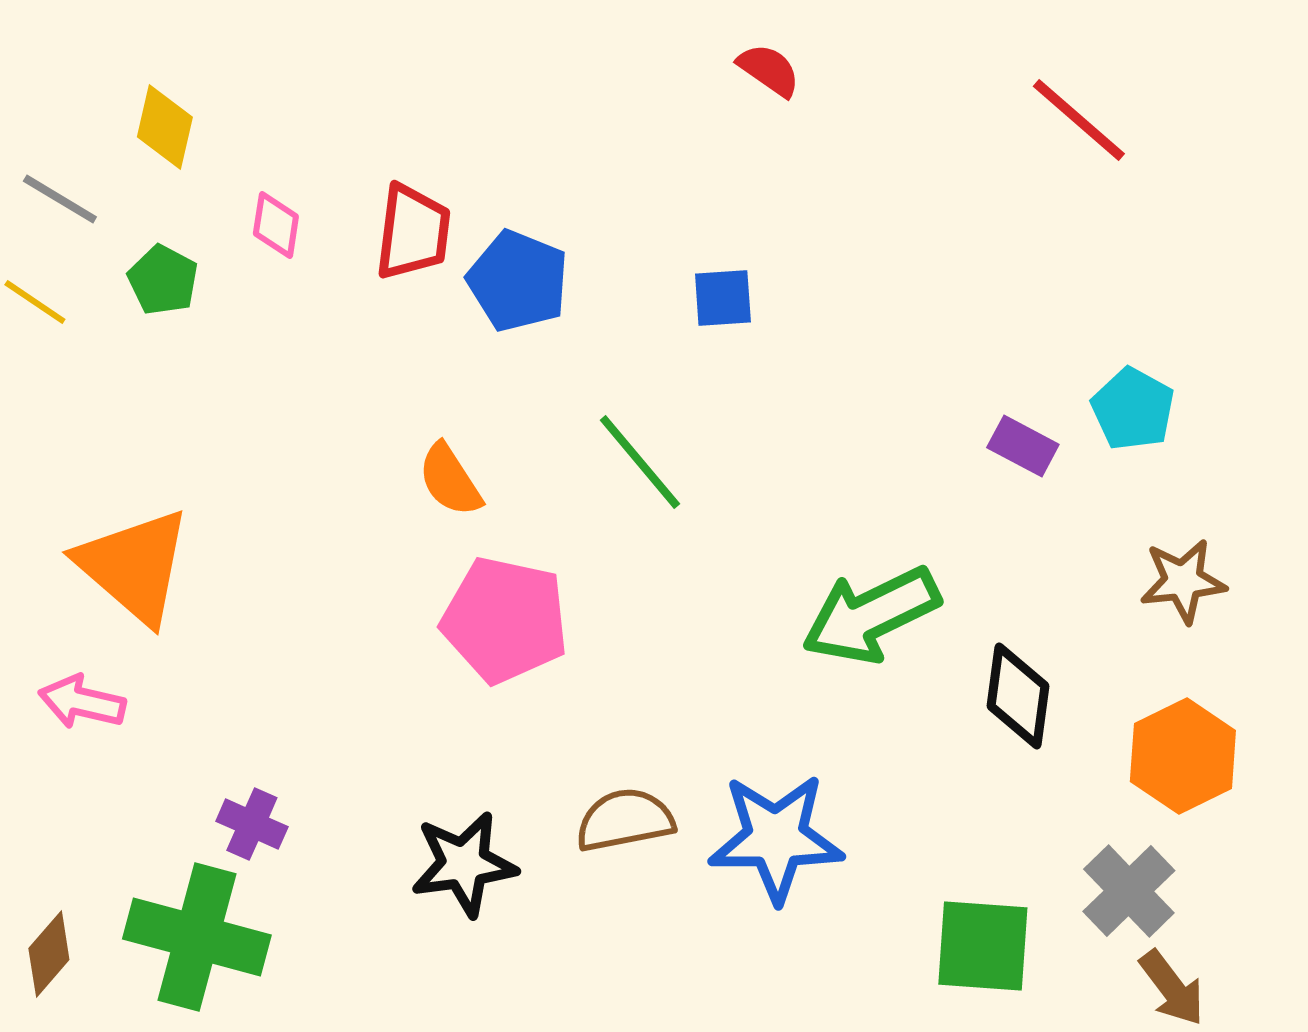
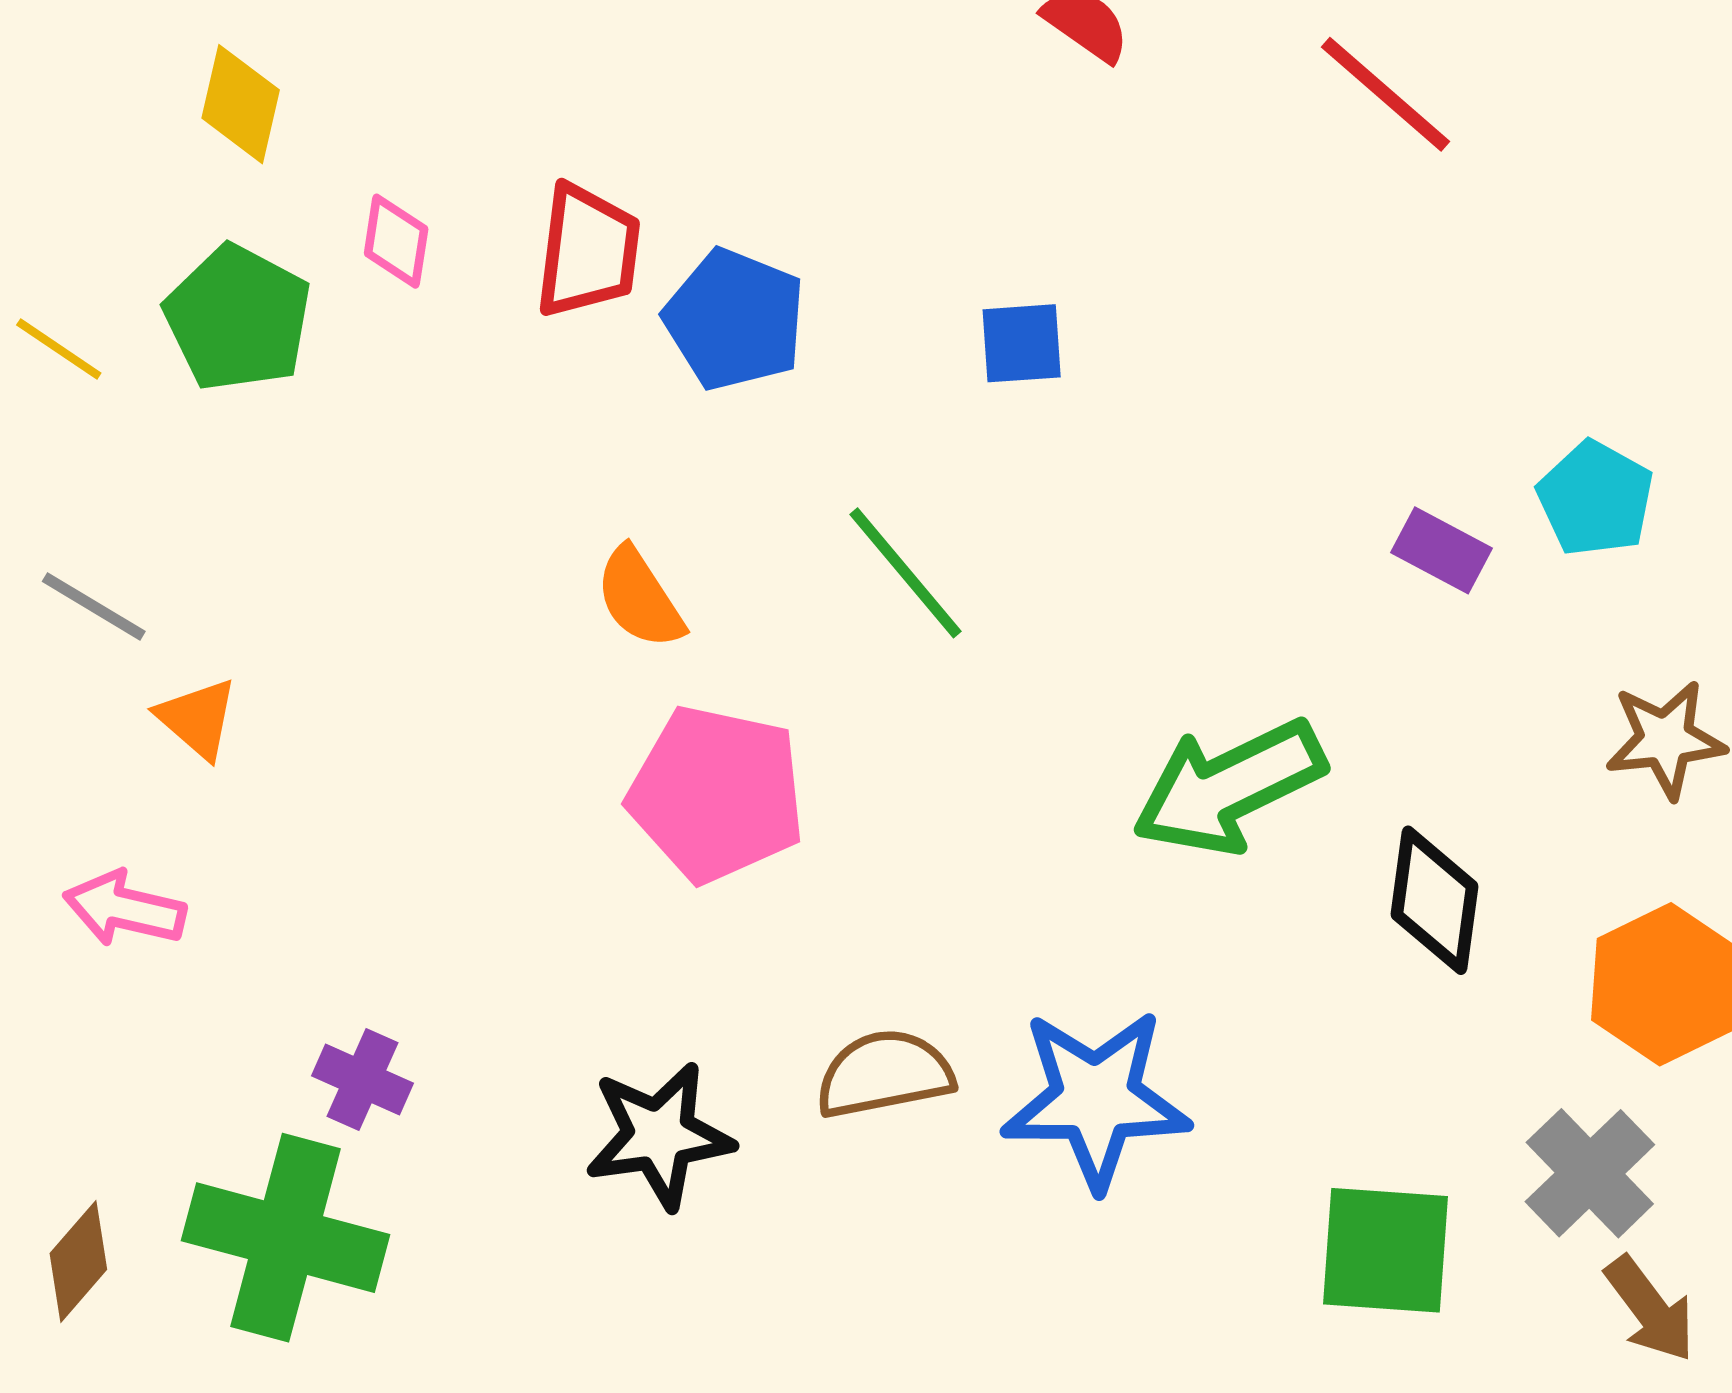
red line: (1079, 120) -> (1386, 94), moved
gray line: (60, 199) -> (94, 606), moved
green pentagon: (163, 280) -> (238, 318), size x1.5
orange triangle: (134, 566) -> (197, 718), size x0.5

